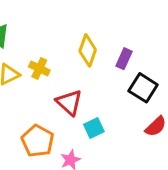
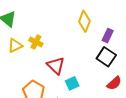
yellow diamond: (88, 50) -> (84, 21), moved
purple rectangle: (124, 59) -> (108, 36), moved

